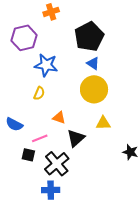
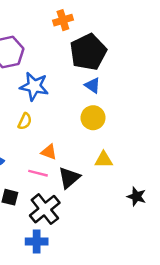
orange cross: (51, 12) -> (63, 20), moved
yellow circle: (94, 89) -> (93, 118), size x0.7
pink line: (40, 138) -> (38, 173), moved, turned 35

